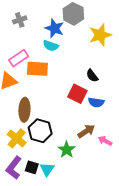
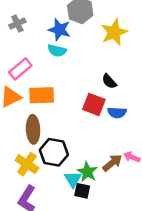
orange rectangle: (37, 69) -> (42, 95), moved
brown arrow: (86, 131) -> (112, 163), moved
black square: (32, 167) -> (82, 191), moved
cyan triangle: (47, 169) -> (73, 179), moved

